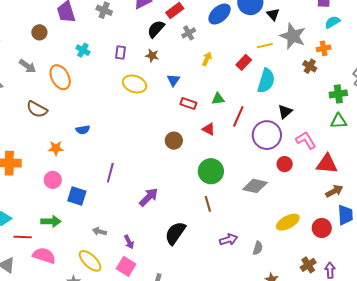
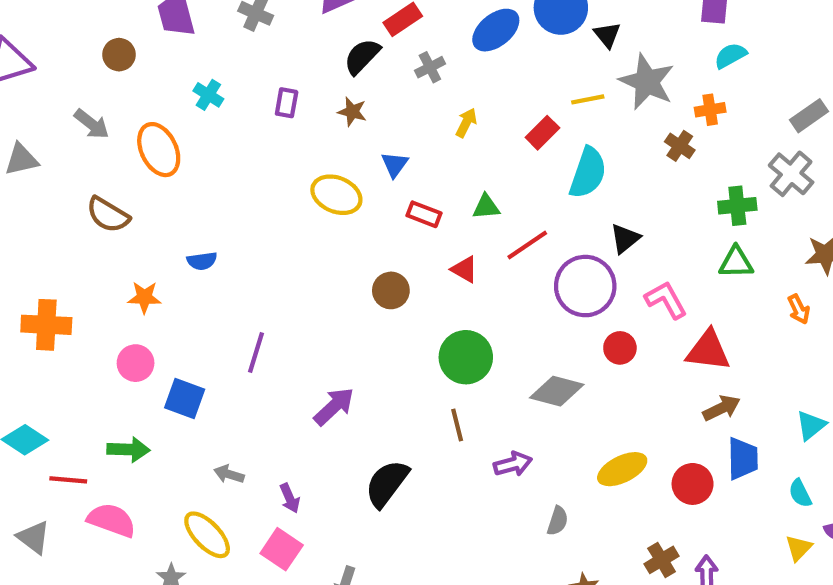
yellow ellipse: (135, 84) -> (336, 195), moved
red line: (238, 116) -> (527, 245), turned 30
purple arrow: (228, 240) -> (513, 464), moved

